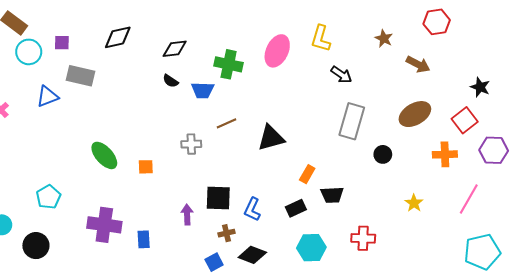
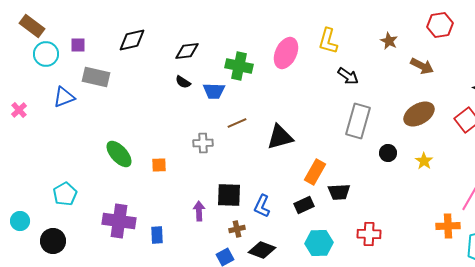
orange cross: (445, 154) -> (448, 226), moved
orange rectangle: (307, 174) -> (315, 172), size x1.4
yellow star: (414, 203) -> (424, 161), moved

